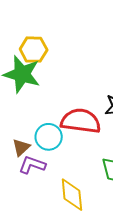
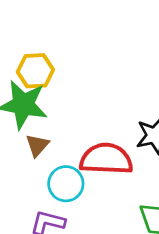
brown triangle: (21, 147) -> (37, 145), moved

